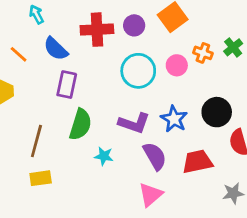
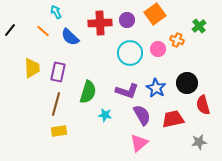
green cross: (233, 47) -> (199, 26), moved
orange line: (19, 54) -> (43, 31), moved
purple rectangle: (67, 85) -> (58, 72), moved

